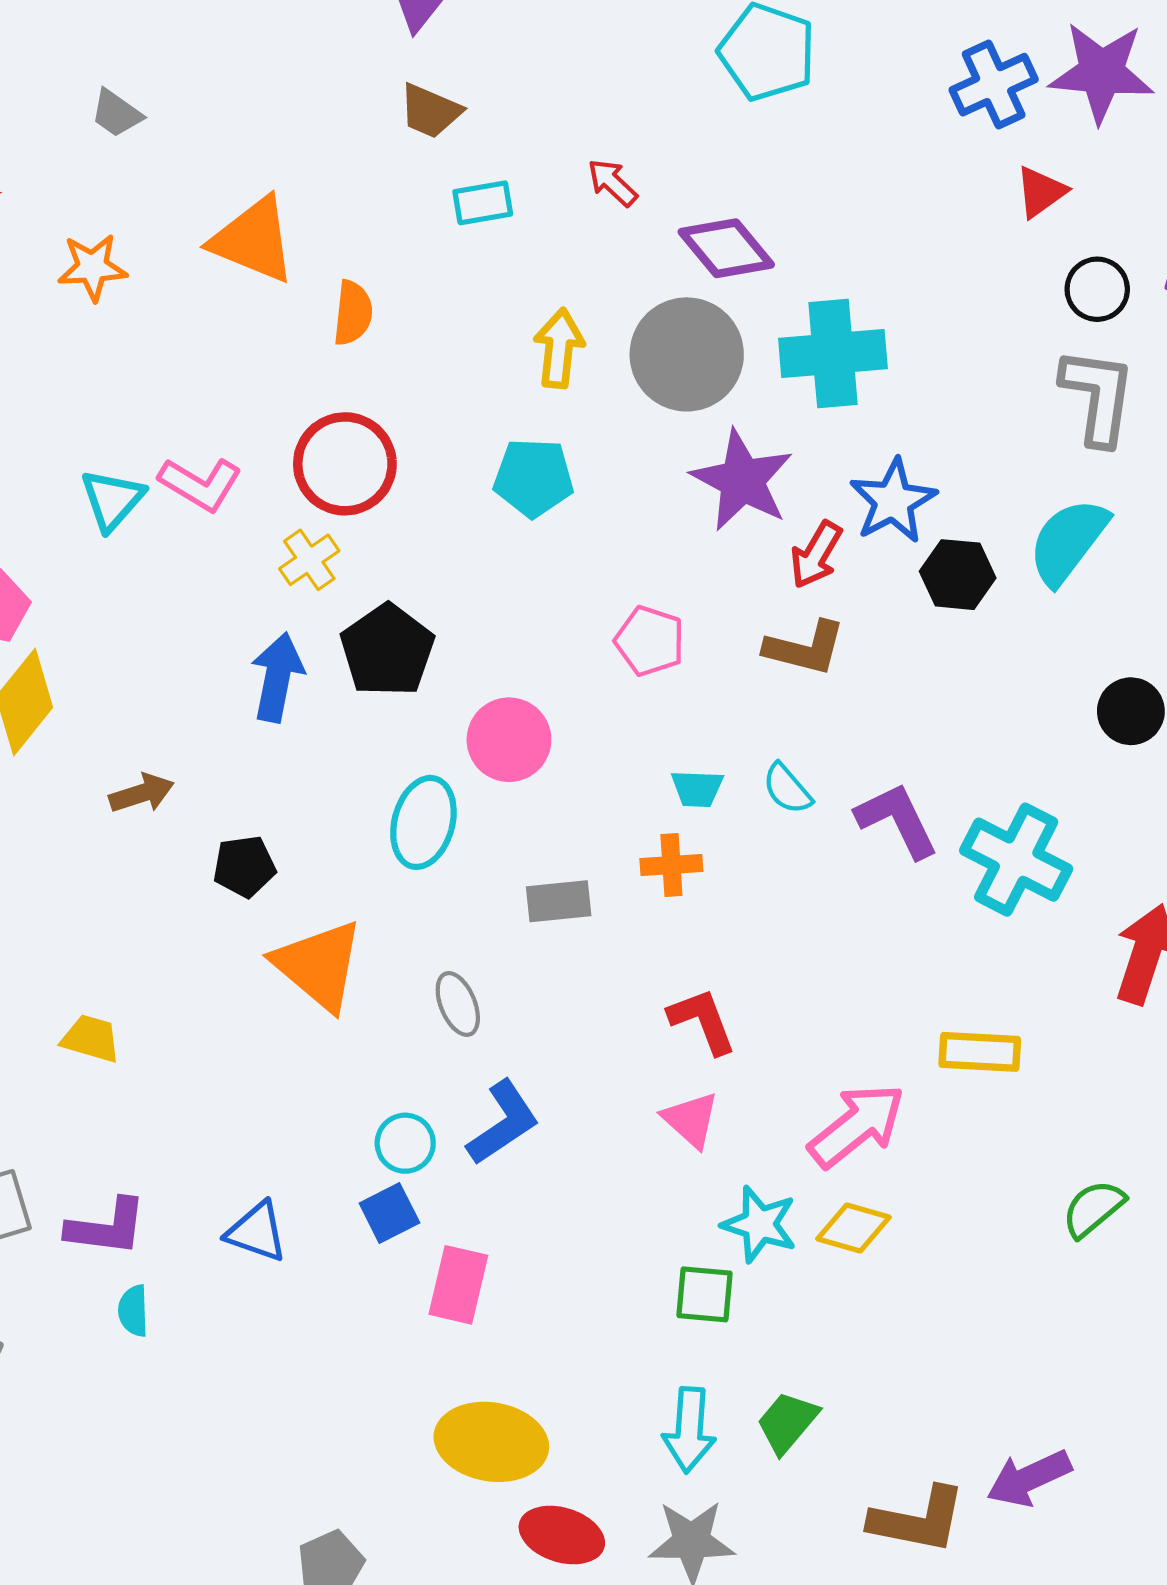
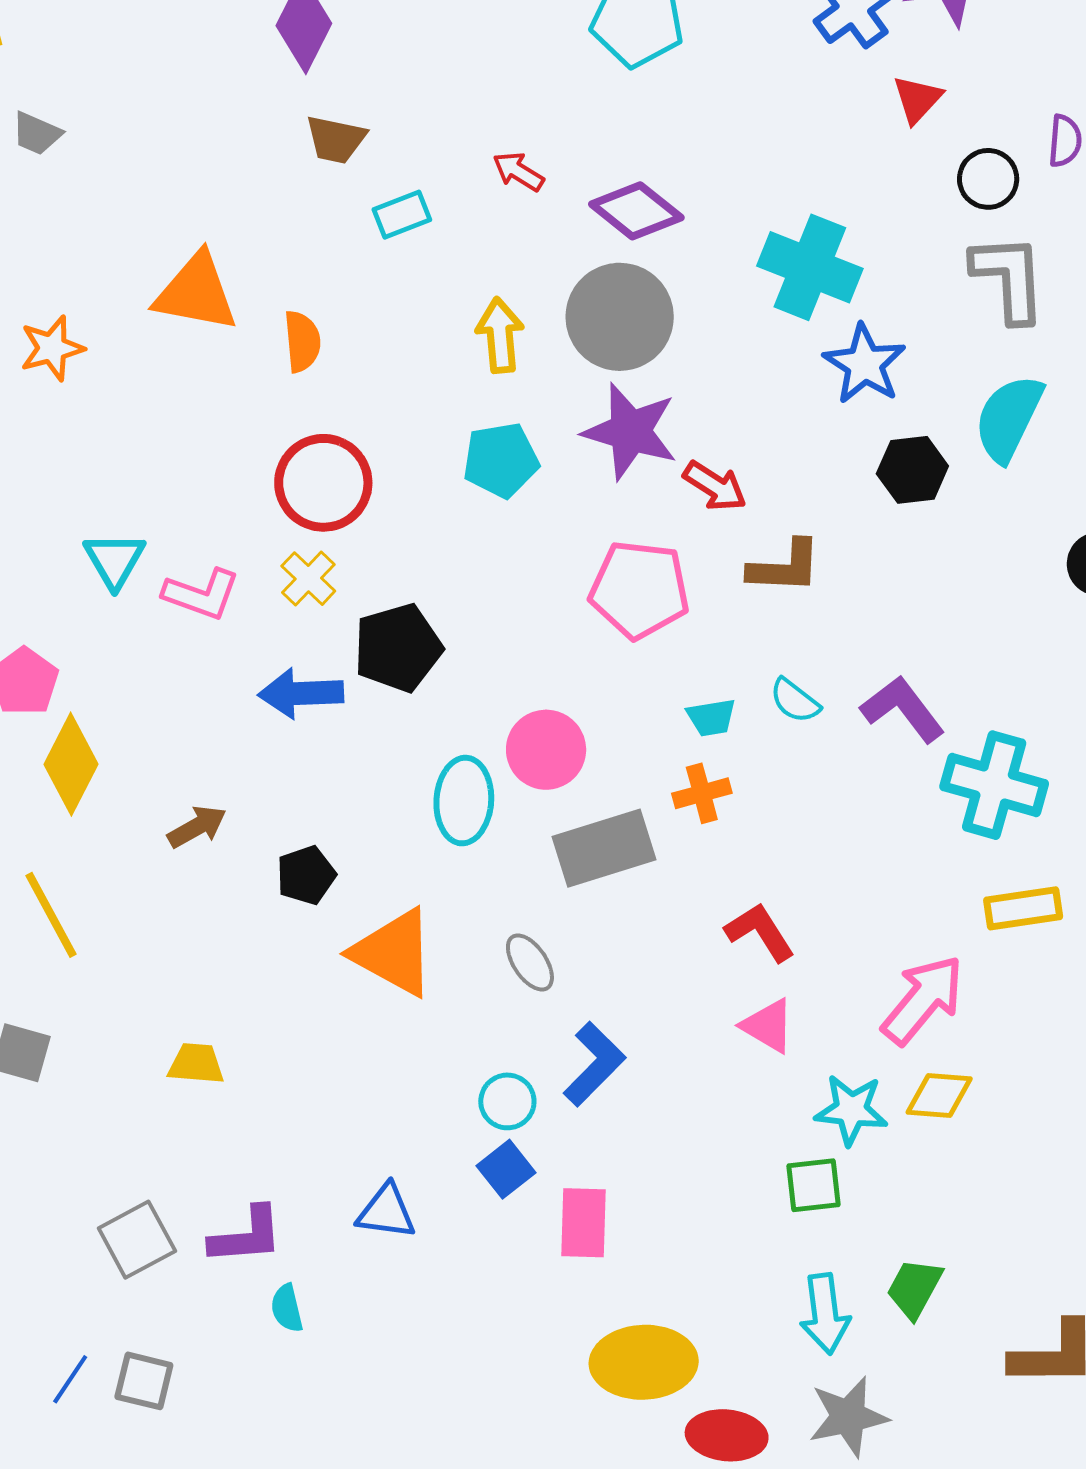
gray trapezoid: (116, 113) -> (37, 133), moved
cyan cross: (833, 354) -> (810, 267), moved, turned 38
purple star: (742, 480) -> (630, 431), moved
pink L-shape: (200, 484) -> (201, 594), moved
blue star: (893, 501) -> (865, 364), moved
red arrow: (816, 555) -> (715, 486), moved, turned -76
pink pentagon: (650, 641) -> (639, 590), size x1.5
black pentagon: (387, 650) -> (398, 648), turned 30
blue arrow: (277, 677) -> (301, 693), turned -92
pink circle: (509, 740) -> (546, 750), moved
cyan cross: (1016, 860) -> (994, 785), moved
gray rectangle: (559, 901) -> (604, 848), size x1.6

